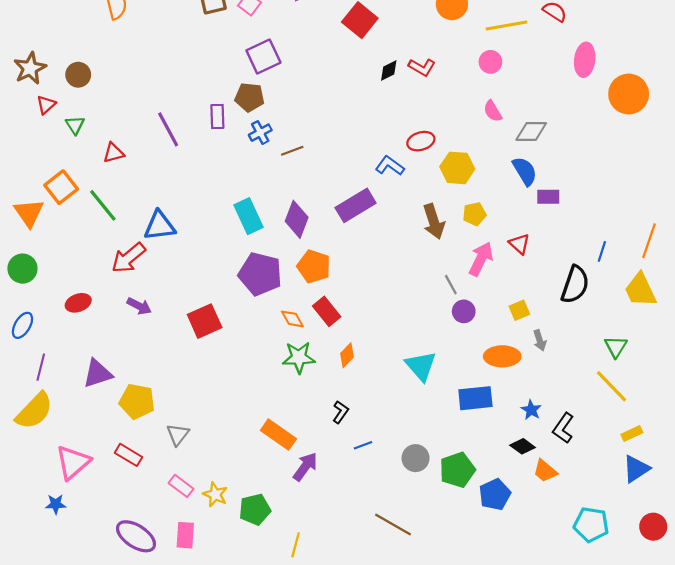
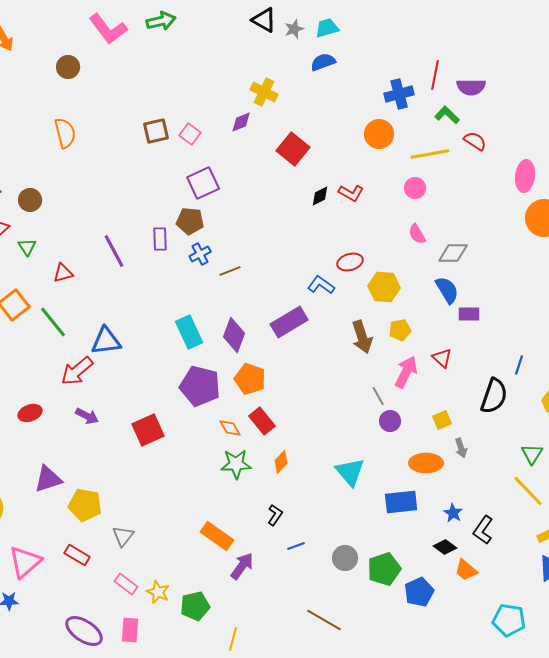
pink ellipse: (585, 60) -> (525, 176), moved

